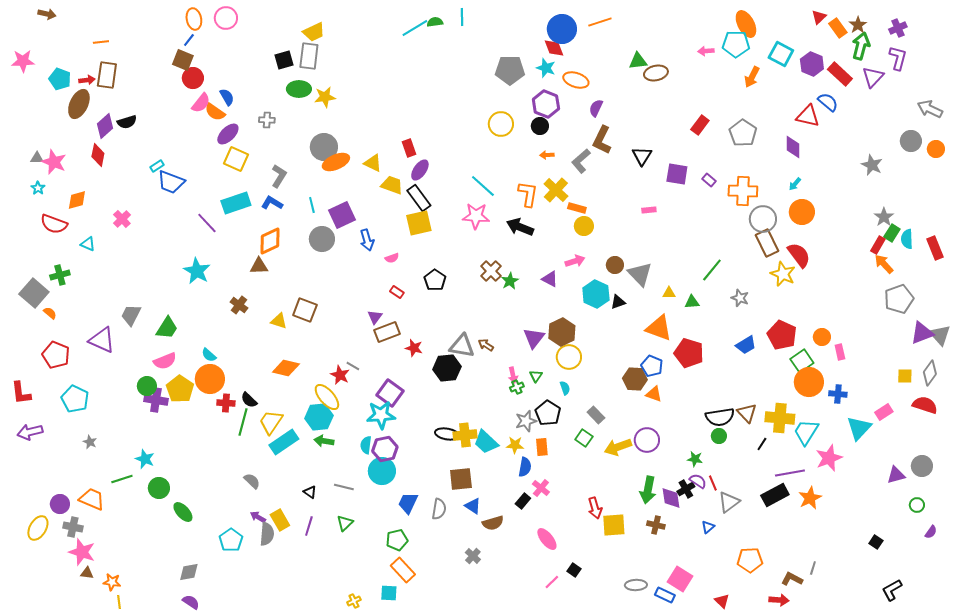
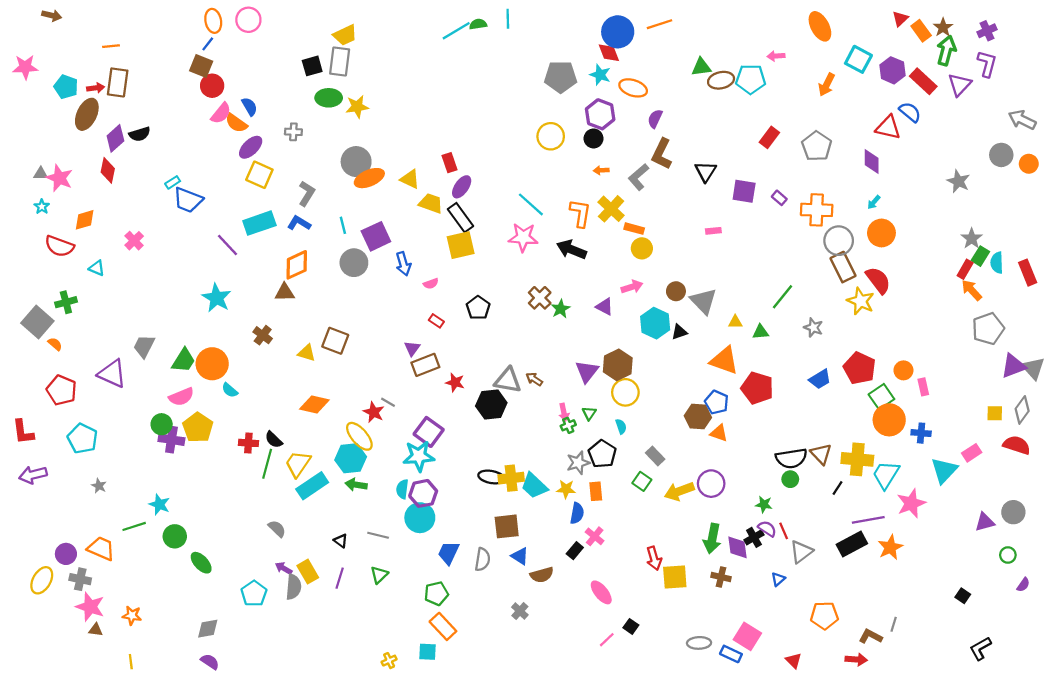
cyan pentagon: (736, 44) -> (751, 79), moved
orange circle: (210, 379) -> (212, 364), moved
orange star: (112, 582) -> (132, 615), moved

